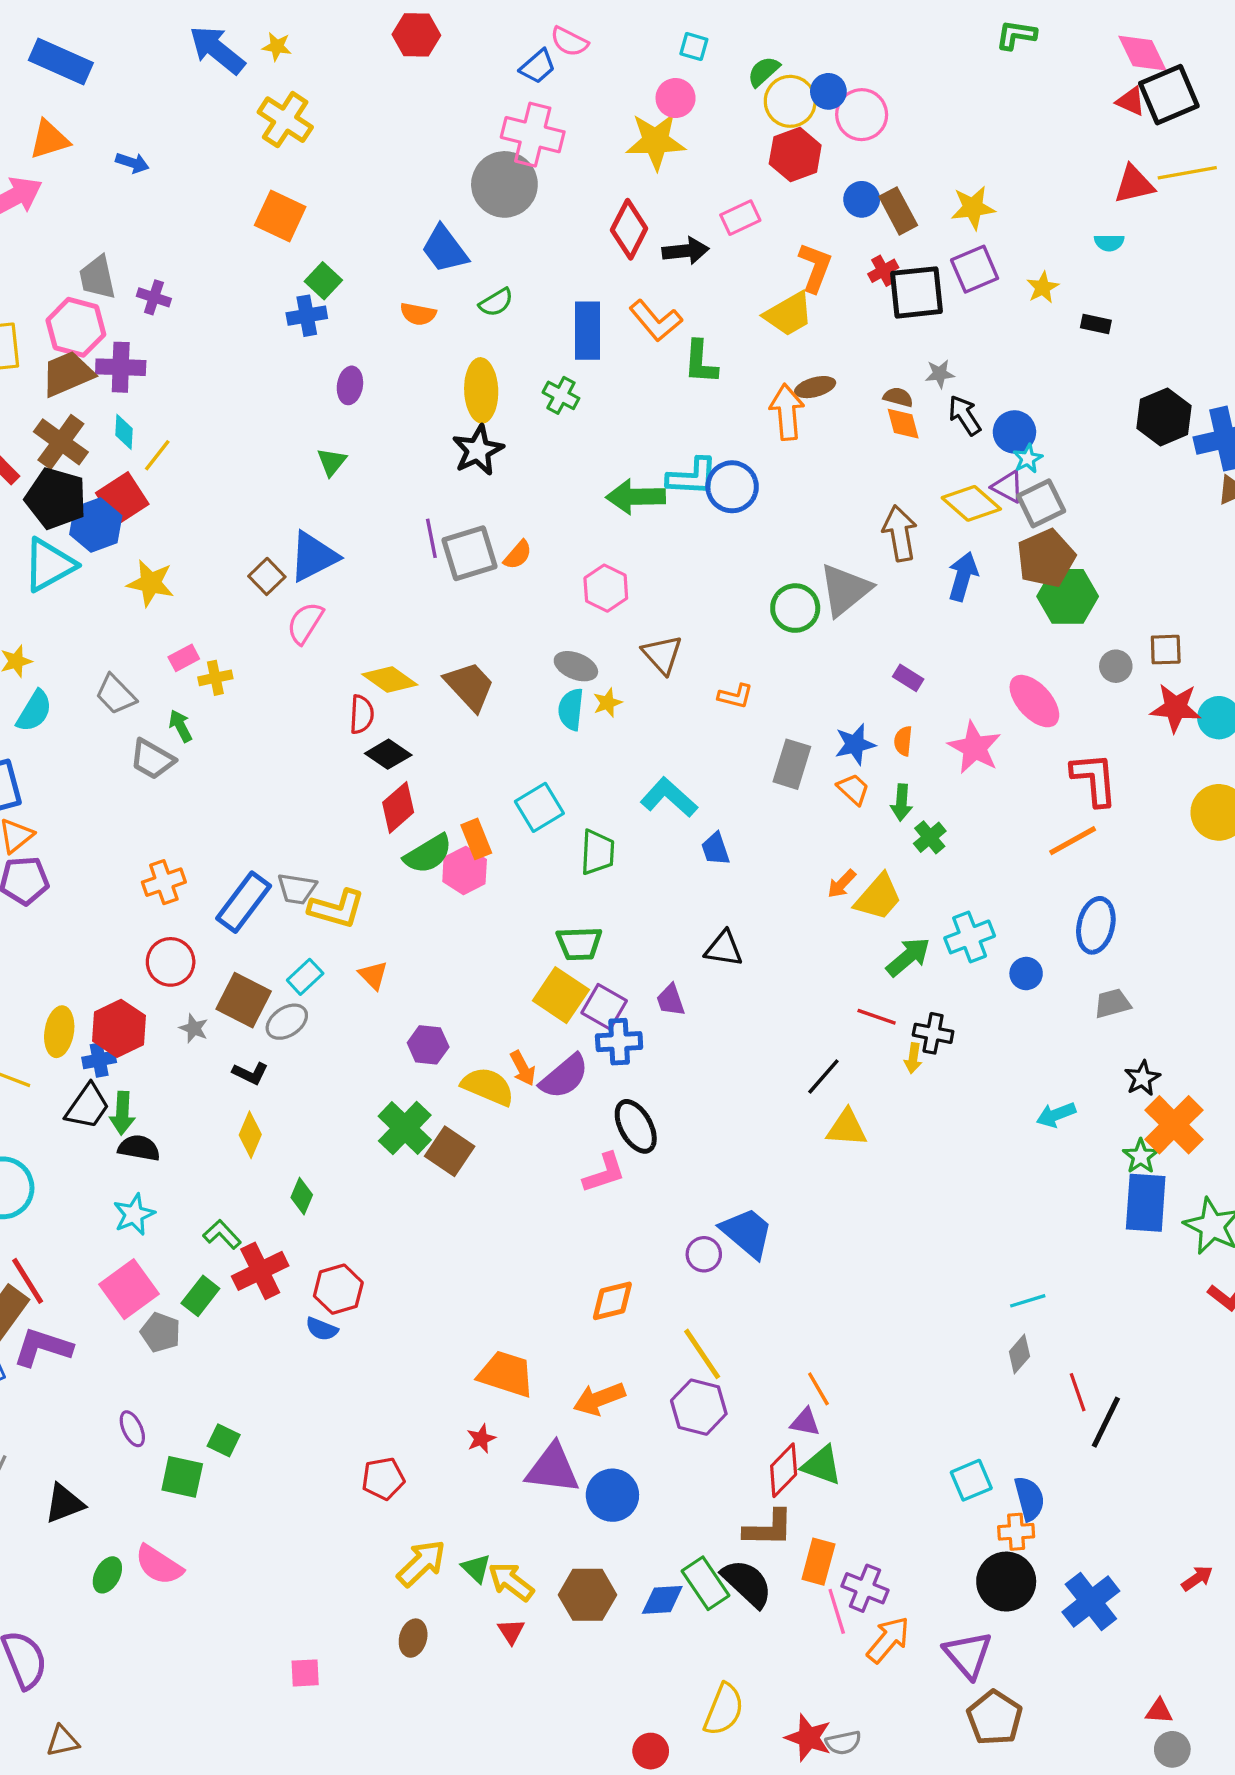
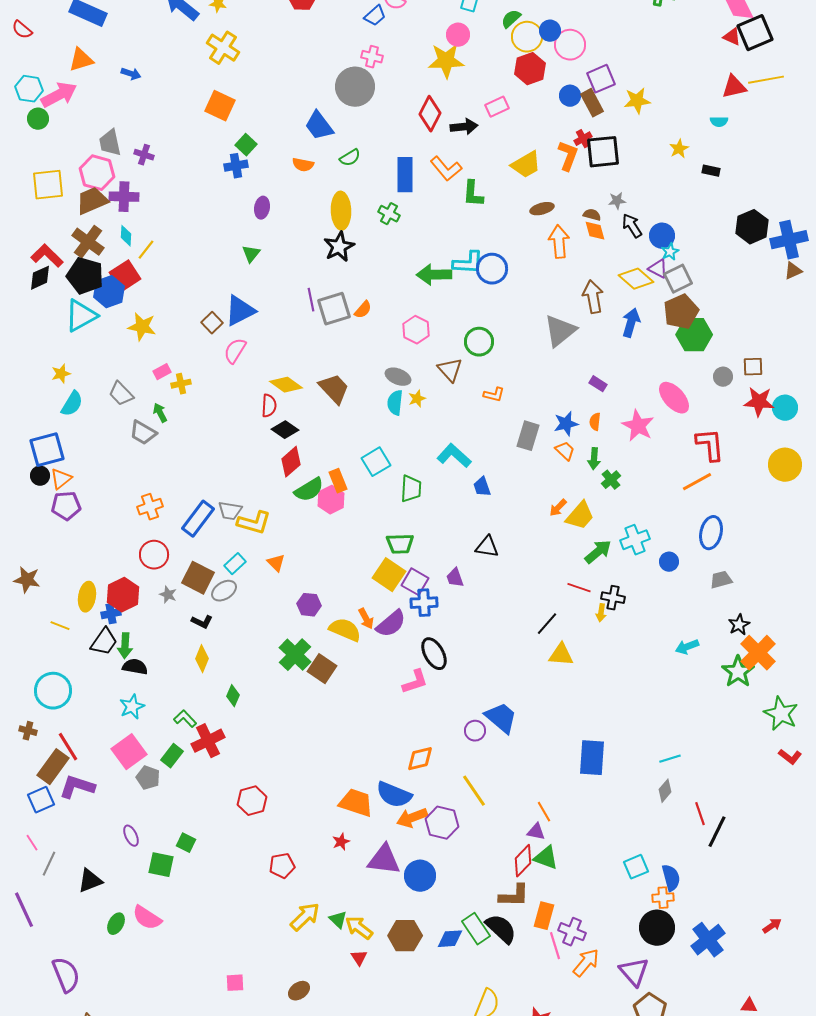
pink cross: (533, 135) -> (372, 57), size x0.6
orange L-shape: (815, 267) -> (568, 156), moved
purple square: (975, 269) -> (601, 79), moved
orange arrow: (787, 412) -> (559, 242), moved
green circle: (795, 608) -> (479, 342), moved
green star: (1141, 1156) -> (738, 672), size x1.5
blue rectangle: (1146, 1203) -> (592, 758), moved
red hexagon: (338, 1289) -> (252, 801), moved
blue semicircle: (322, 1329) -> (394, 795), moved, size x1.8
purple hexagon: (699, 1407) -> (442, 823), moved
brown ellipse: (413, 1638) -> (299, 991), moved, turned 40

